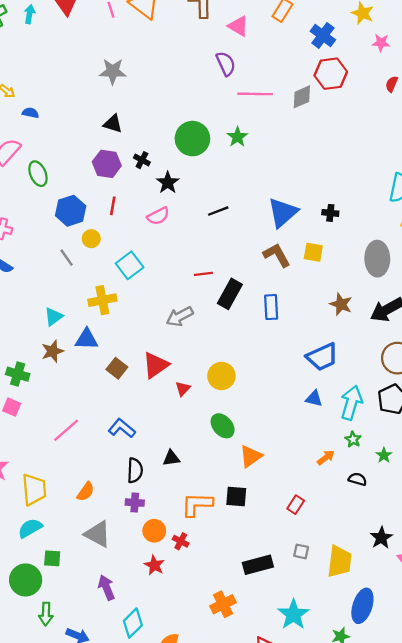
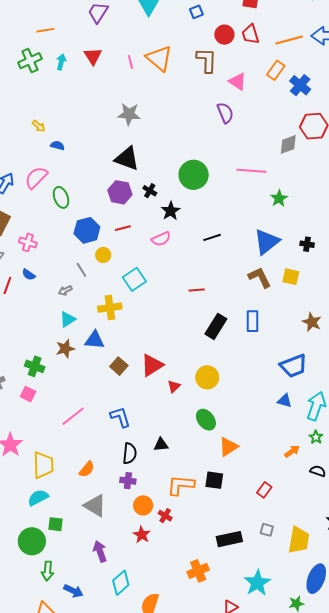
blue cross: (323, 36) -> (300, 85), moved
pink line: (255, 94) -> (251, 171), moved
black triangle: (113, 124) -> (127, 159), size x1.5
green star: (237, 137) -> (279, 198), moved
red line: (113, 206) -> (123, 228), turned 63
black rectangle: (230, 294) -> (216, 326), moved
gray arrow: (180, 316) -> (65, 290), moved, size x0.6
blue L-shape: (122, 428) -> (120, 417), turned 30

